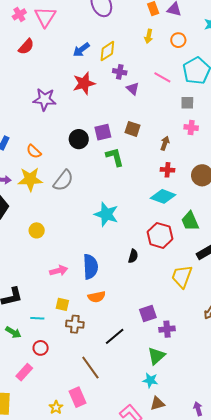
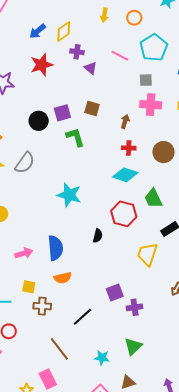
pink cross: (191, 128) -> (151, 105), size x1.5
green triangle: (156, 356) -> (133, 346), moved
cyan star: (150, 380) -> (102, 358), moved

